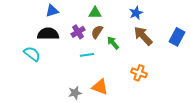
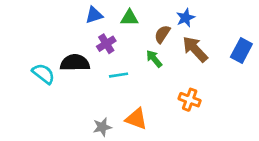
blue triangle: (52, 11) -> (94, 15), moved
brown semicircle: (97, 32) -> (162, 34), moved
black semicircle: (48, 34) -> (75, 63), moved

